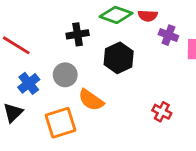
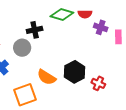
black hexagon: (119, 58) -> (75, 72), moved
gray circle: (65, 75) -> (22, 48), moved

